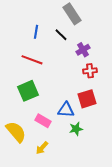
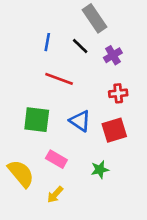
purple cross: (83, 50) -> (113, 55), moved
red line: (32, 60) -> (59, 79), moved
green square: (28, 91) -> (37, 120), turned 30
blue triangle: (66, 110) -> (80, 121), moved, turned 30

